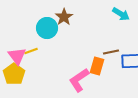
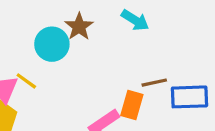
cyan arrow: (121, 14) -> (135, 20), moved
yellow line: (31, 51) -> (26, 81), turned 56

